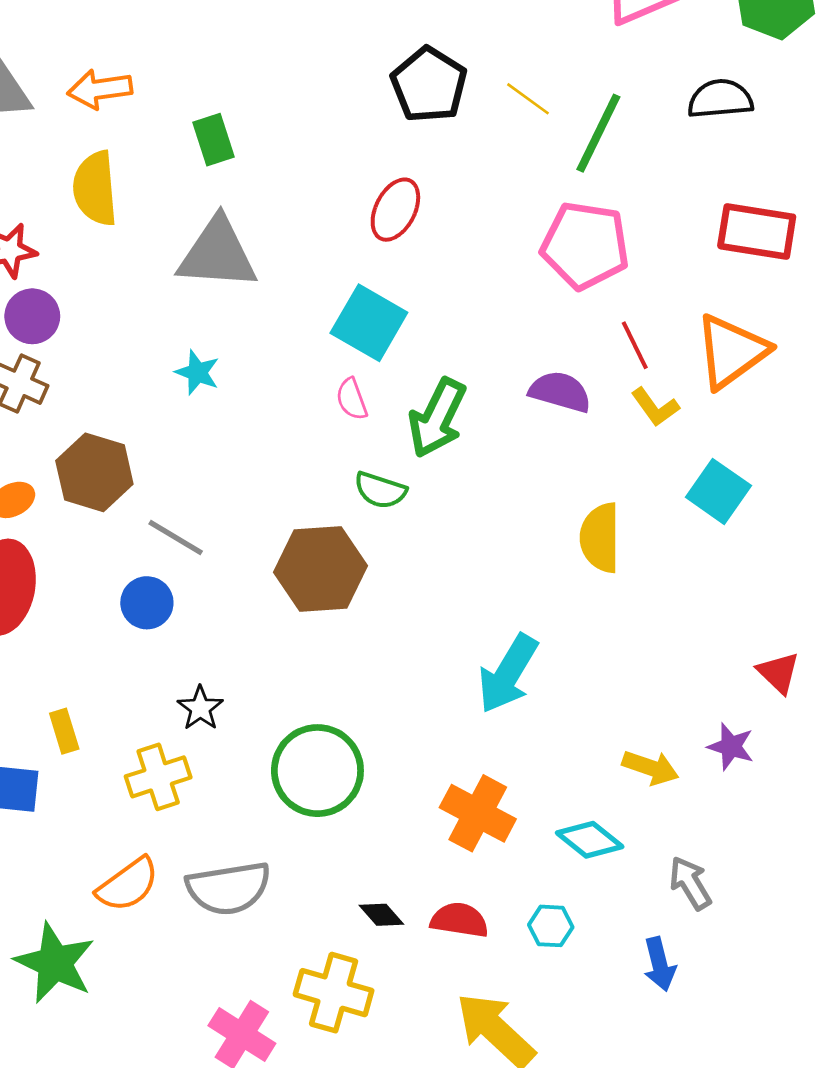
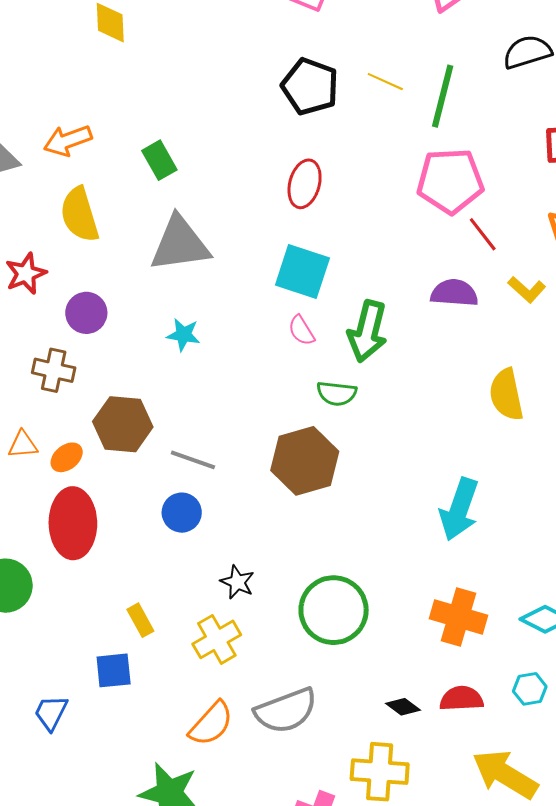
purple circle: (32, 316) -> (86, 313), moved
red line: (635, 345) -> (483, 234), moved

